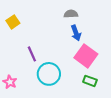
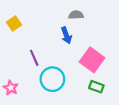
blue arrow: (76, 33) -> (66, 35), moved

